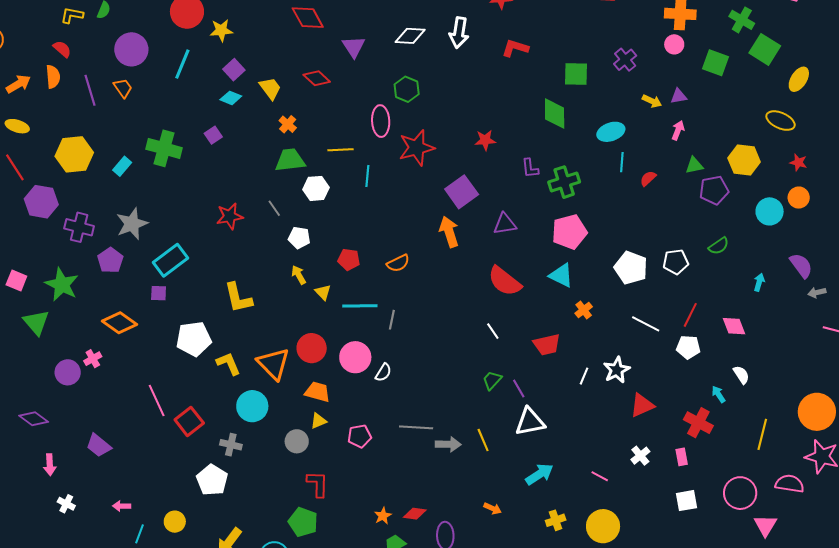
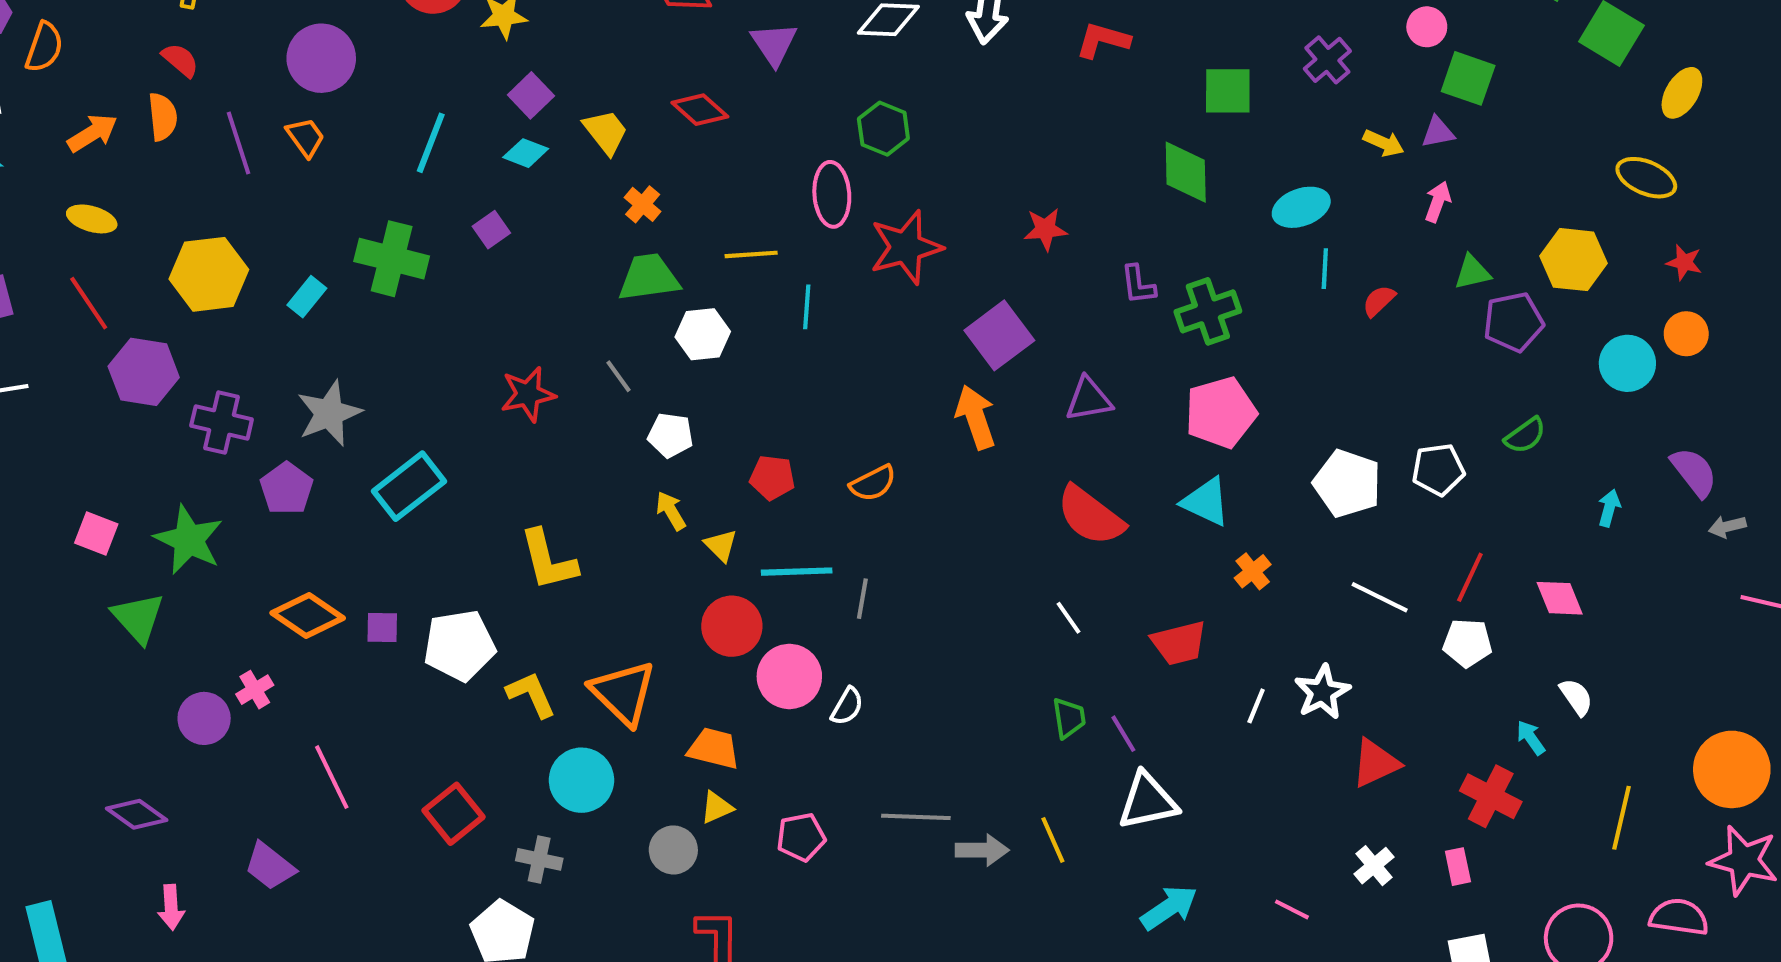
green square: (716, 63) -> (1468, 78), moved
cyan line: (182, 64) -> (431, 143), moved
purple square: (159, 293) -> (382, 628), moved
red circle: (312, 348) -> (732, 626), moved
green trapezoid: (492, 380) -> (1069, 718), turned 130
pink line: (157, 400) -> (332, 777), moved

